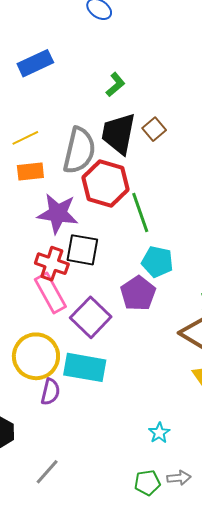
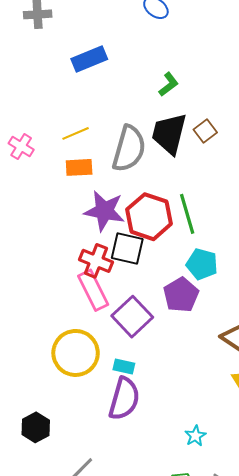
red hexagon: (105, 184) -> (149, 217), moved
cyan rectangle: (85, 367) -> (124, 367), size x0.5
purple semicircle: (50, 392) -> (124, 399), moved, size x1.6

